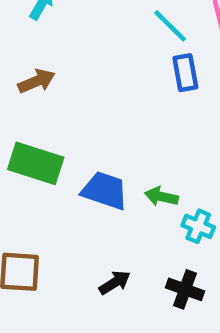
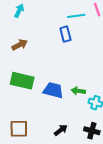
cyan line: (170, 26) -> (76, 16), turned -48
blue rectangle: (185, 73) -> (65, 34), moved

